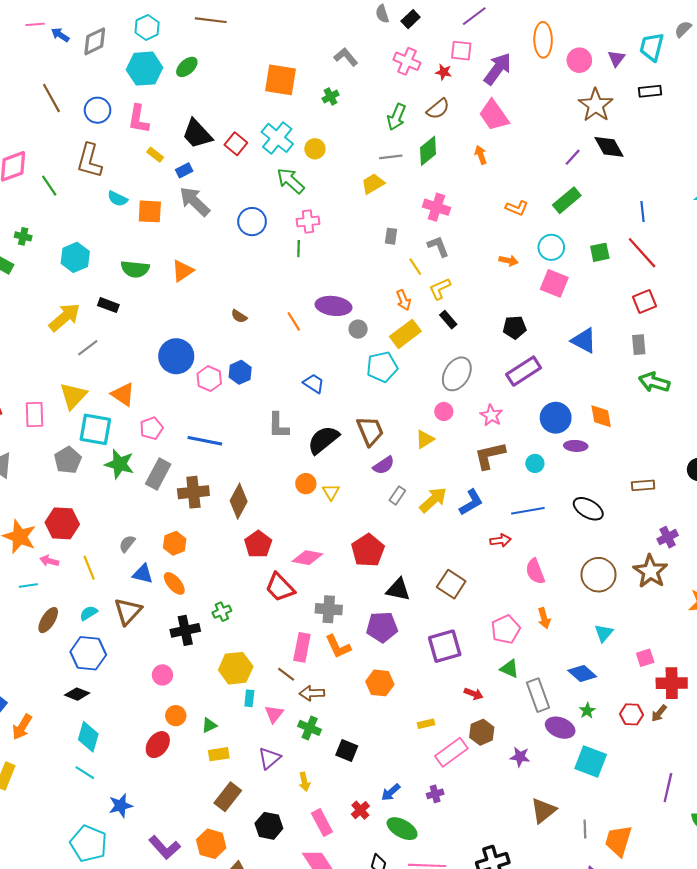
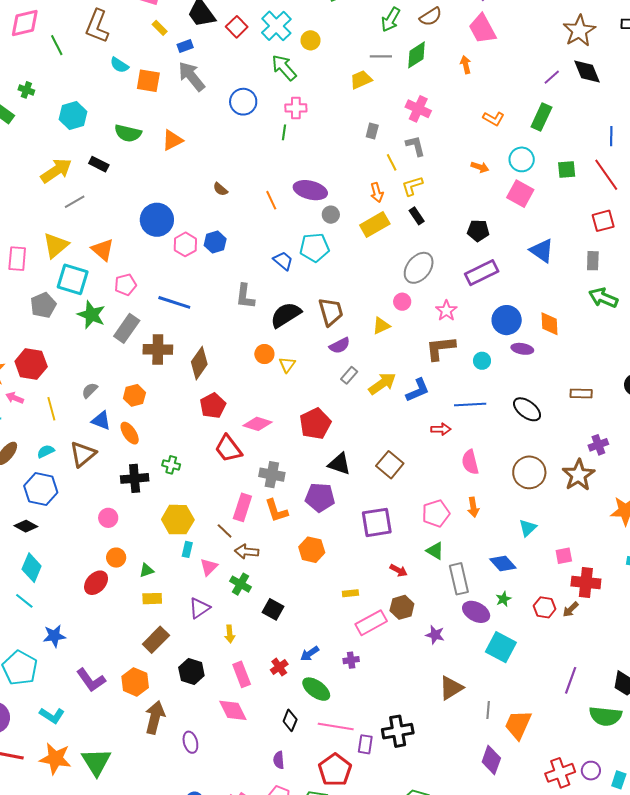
green rectangle: (567, 200) -> (541, 117), turned -32
cyan pentagon: (382, 367) -> (315, 247), moved
green cross: (222, 612) -> (171, 465), turned 30

